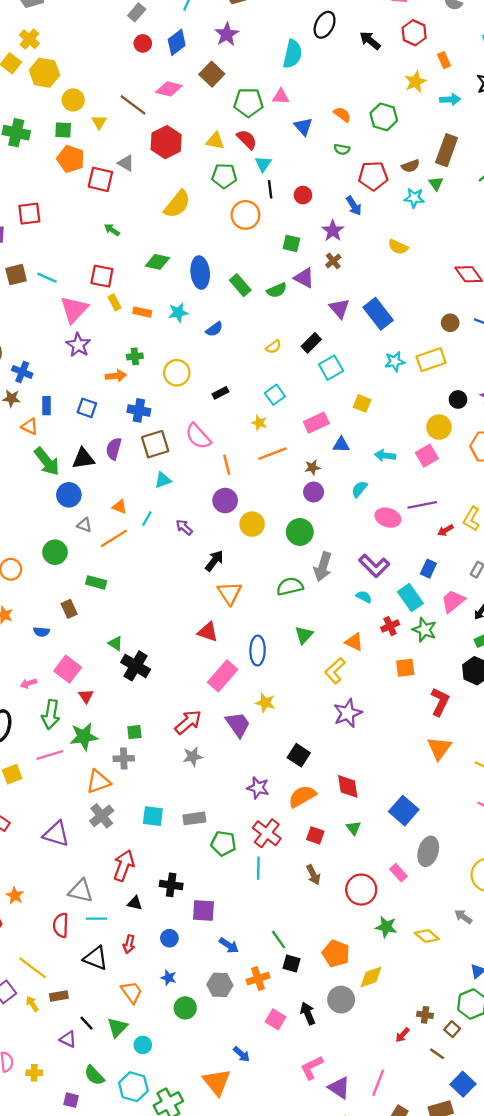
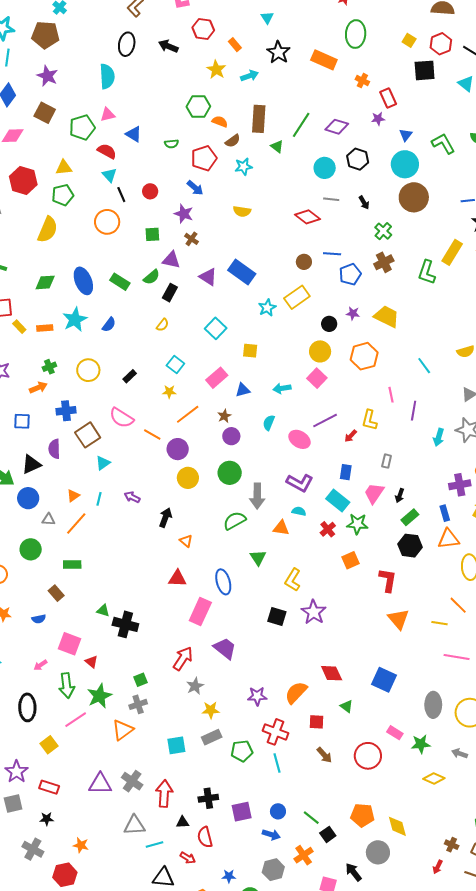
orange semicircle: (342, 115) -> (220, 122), moved
red semicircle: (247, 139) -> (107, 151), moved
green pentagon: (224, 176) -> (63, 195), moved
green triangle: (436, 184) -> (277, 147), moved
cyan star: (178, 312) -> (75, 320), size x1.4
black rectangle: (311, 343) -> (170, 293), moved
orange line: (227, 465) -> (152, 435), turned -30
purple circle: (225, 501) -> (178, 449), moved
orange triangle: (120, 507) -> (73, 496), turned -40
pink ellipse: (388, 518) -> (300, 439), turned 30
orange triangle: (230, 593) -> (186, 541), size x0.6
orange triangle: (354, 642) -> (281, 528), moved
yellow star: (265, 703) -> (211, 710), moved
black square: (299, 755) -> (277, 616), moved
gray cross: (102, 816) -> (132, 781), moved
gray ellipse: (428, 851) -> (433, 705), moved
red semicircle: (61, 925) -> (205, 837), moved
green star: (386, 927) -> (421, 744), moved
blue circle: (169, 938) -> (278, 811), moved
red arrow: (129, 944) -> (188, 858), turned -56
black square: (291, 964) -> (328, 834), turned -35
yellow diamond: (371, 977) -> (397, 826), turned -70
brown cross: (425, 1015) -> (452, 845), turned 32

